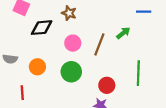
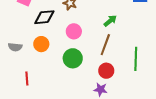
green arrow: (123, 33) -> (110, 21), moved
brown line: (99, 44) -> (105, 45), moved
orange circle: (37, 67) -> (41, 44), moved

